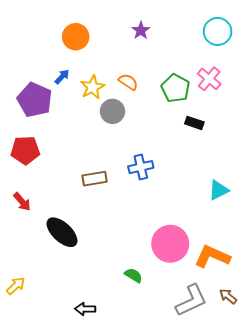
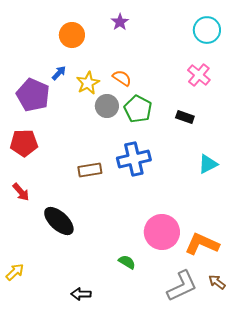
purple star: (141, 30) -> (120, 22), moved
green pentagon: (175, 88) -> (138, 109), moved
blue cross: (141, 167) -> (134, 159), size x1.4
cyan triangle: (219, 190) -> (208, 164), moved

